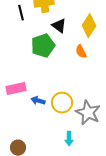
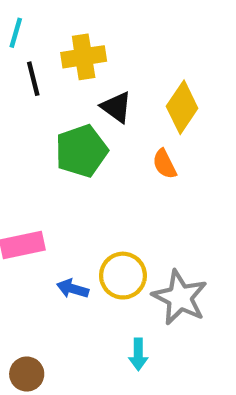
blue arrow: (38, 101) -> (73, 289), moved

